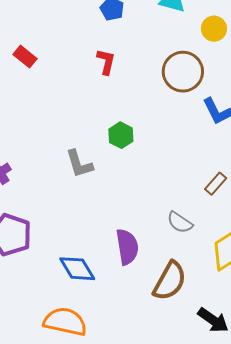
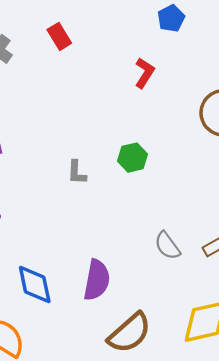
gray L-shape: (79, 164) -> (77, 172), size x0.7
gray semicircle: (180, 222) -> (167, 246), moved

